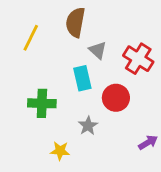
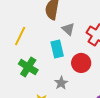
yellow line: (31, 38) -> (20, 36), moved
green cross: (42, 103) -> (28, 67), turned 30

